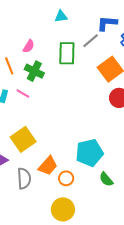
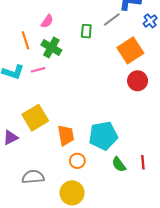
green rectangle: (67, 53) -> (86, 31), size x0.6
pink line: (23, 93) -> (38, 70), turned -48
orange trapezoid: (48, 166) -> (66, 135), moved, turned -55
gray semicircle: (24, 178) -> (33, 177), moved, turned -95

